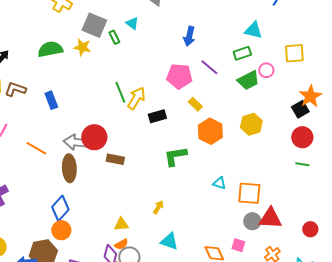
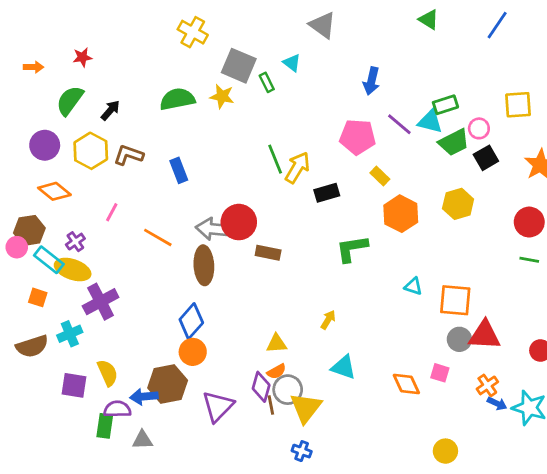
cyan triangle: (253, 30) -> (430, 121), moved
black square: (300, 109) -> (486, 158), moved

